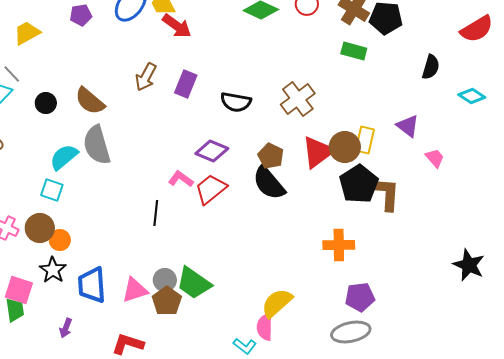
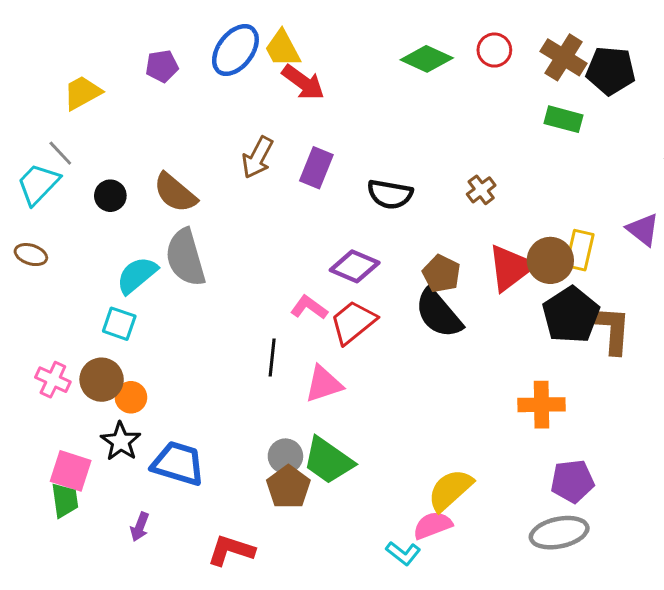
brown cross: (298, 99) -> (481, 190), size x0.6
blue trapezoid: (92, 285) -> (178, 463), turned 111
pink triangle: (135, 290) -> (324, 384), moved
pink semicircle: (265, 327) -> (433, 525), turned 68

